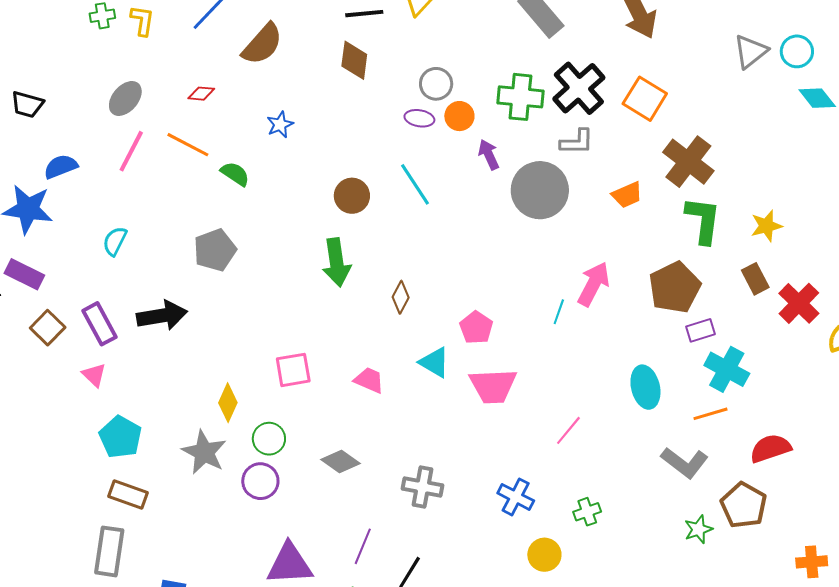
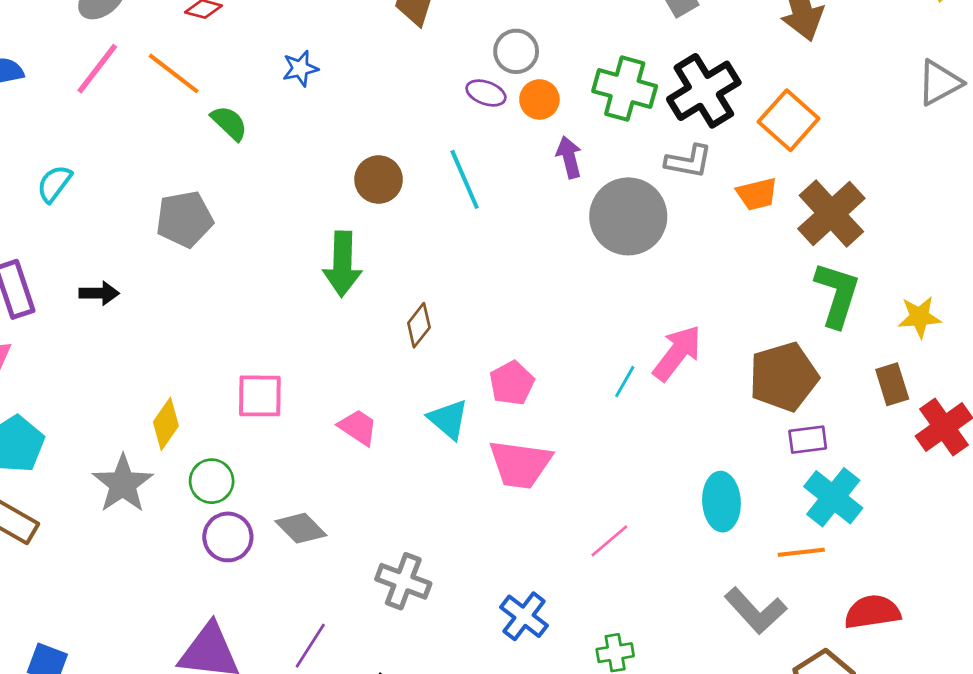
orange trapezoid: (627, 195) -> (757, 194), moved
black arrow: (162, 316) -> (99, 293), size x0.6
purple circle: (260, 481) -> (228, 537), moved

